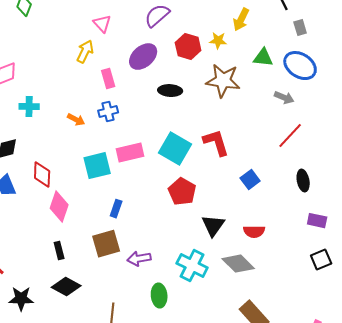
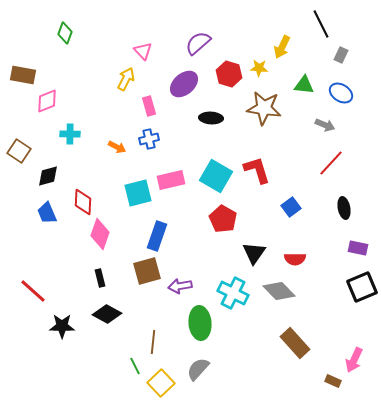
gray rectangle: (300, 28) -> (341, 55), turned 42
blue ellipse: (300, 66) -> (341, 93), size x0.7
blue rectangle: (116, 209) -> (157, 236), size x1.6
black square: (321, 260) -> (362, 287), size x1.4
green ellipse: (159, 296) -> (200, 323), size x1.4

